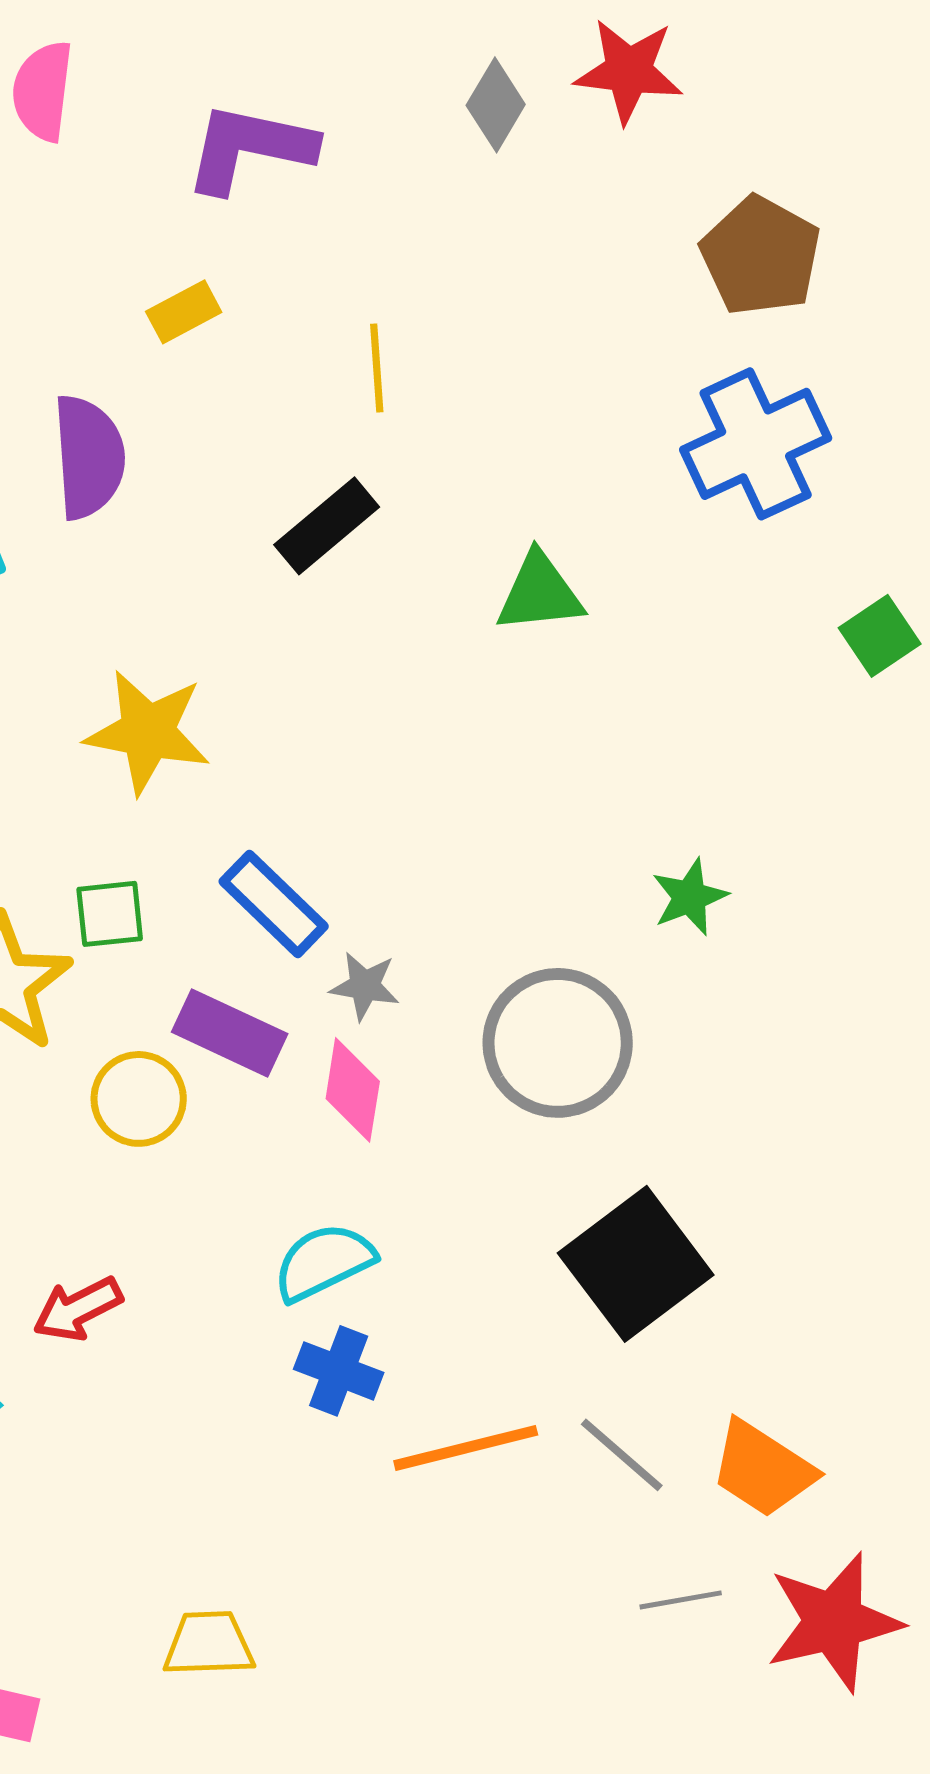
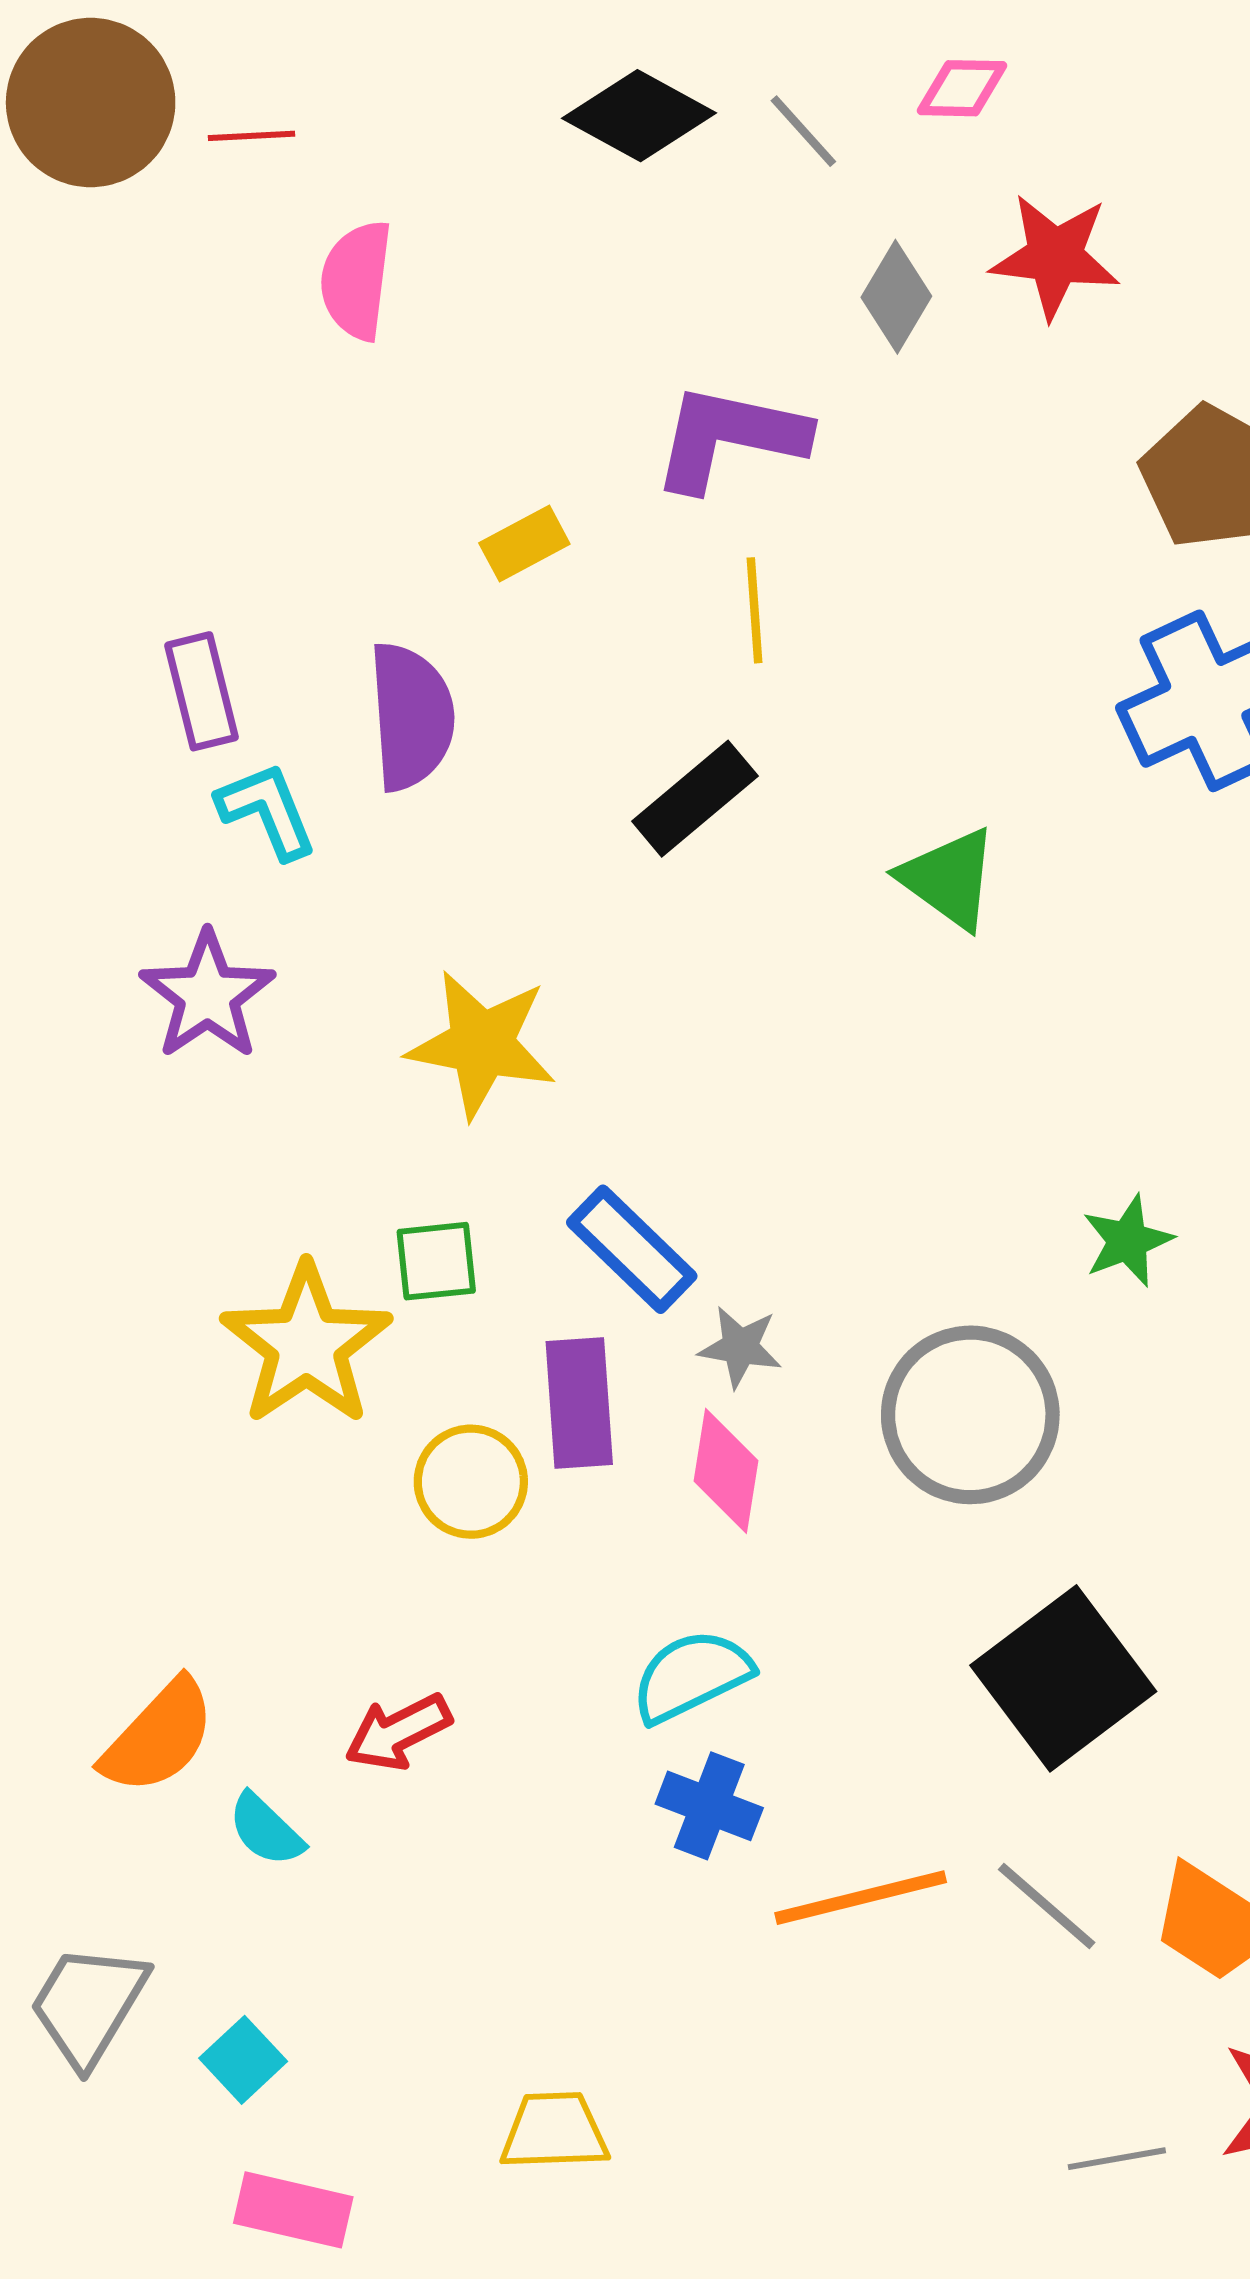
purple L-shape: (250, 148) -> (730, 437), moved
green triangle: (540, 593) -> (949, 878), turned 42
purple rectangle: (230, 1033) -> (579, 1403), turned 61
gray line: (681, 1600) -> (1117, 2159), moved

